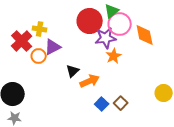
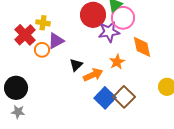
orange diamond: (145, 35) -> (142, 47), moved
orange star: (114, 56) -> (117, 62), moved
brown square: (121, 103) -> (124, 97), size x1.5
blue square: (102, 104) -> (105, 98), size x1.5

